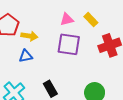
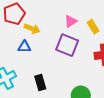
pink triangle: (67, 19) -> (71, 21), turned -32

